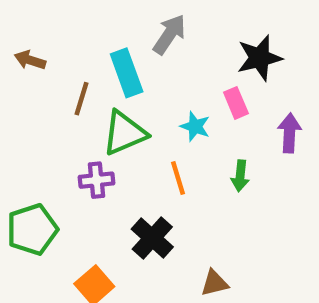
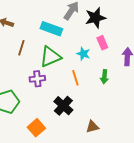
black star: (259, 58) -> (95, 18), moved
cyan rectangle: (127, 73) -> (51, 29), turned -50
brown line: (81, 99) -> (21, 48), moved

